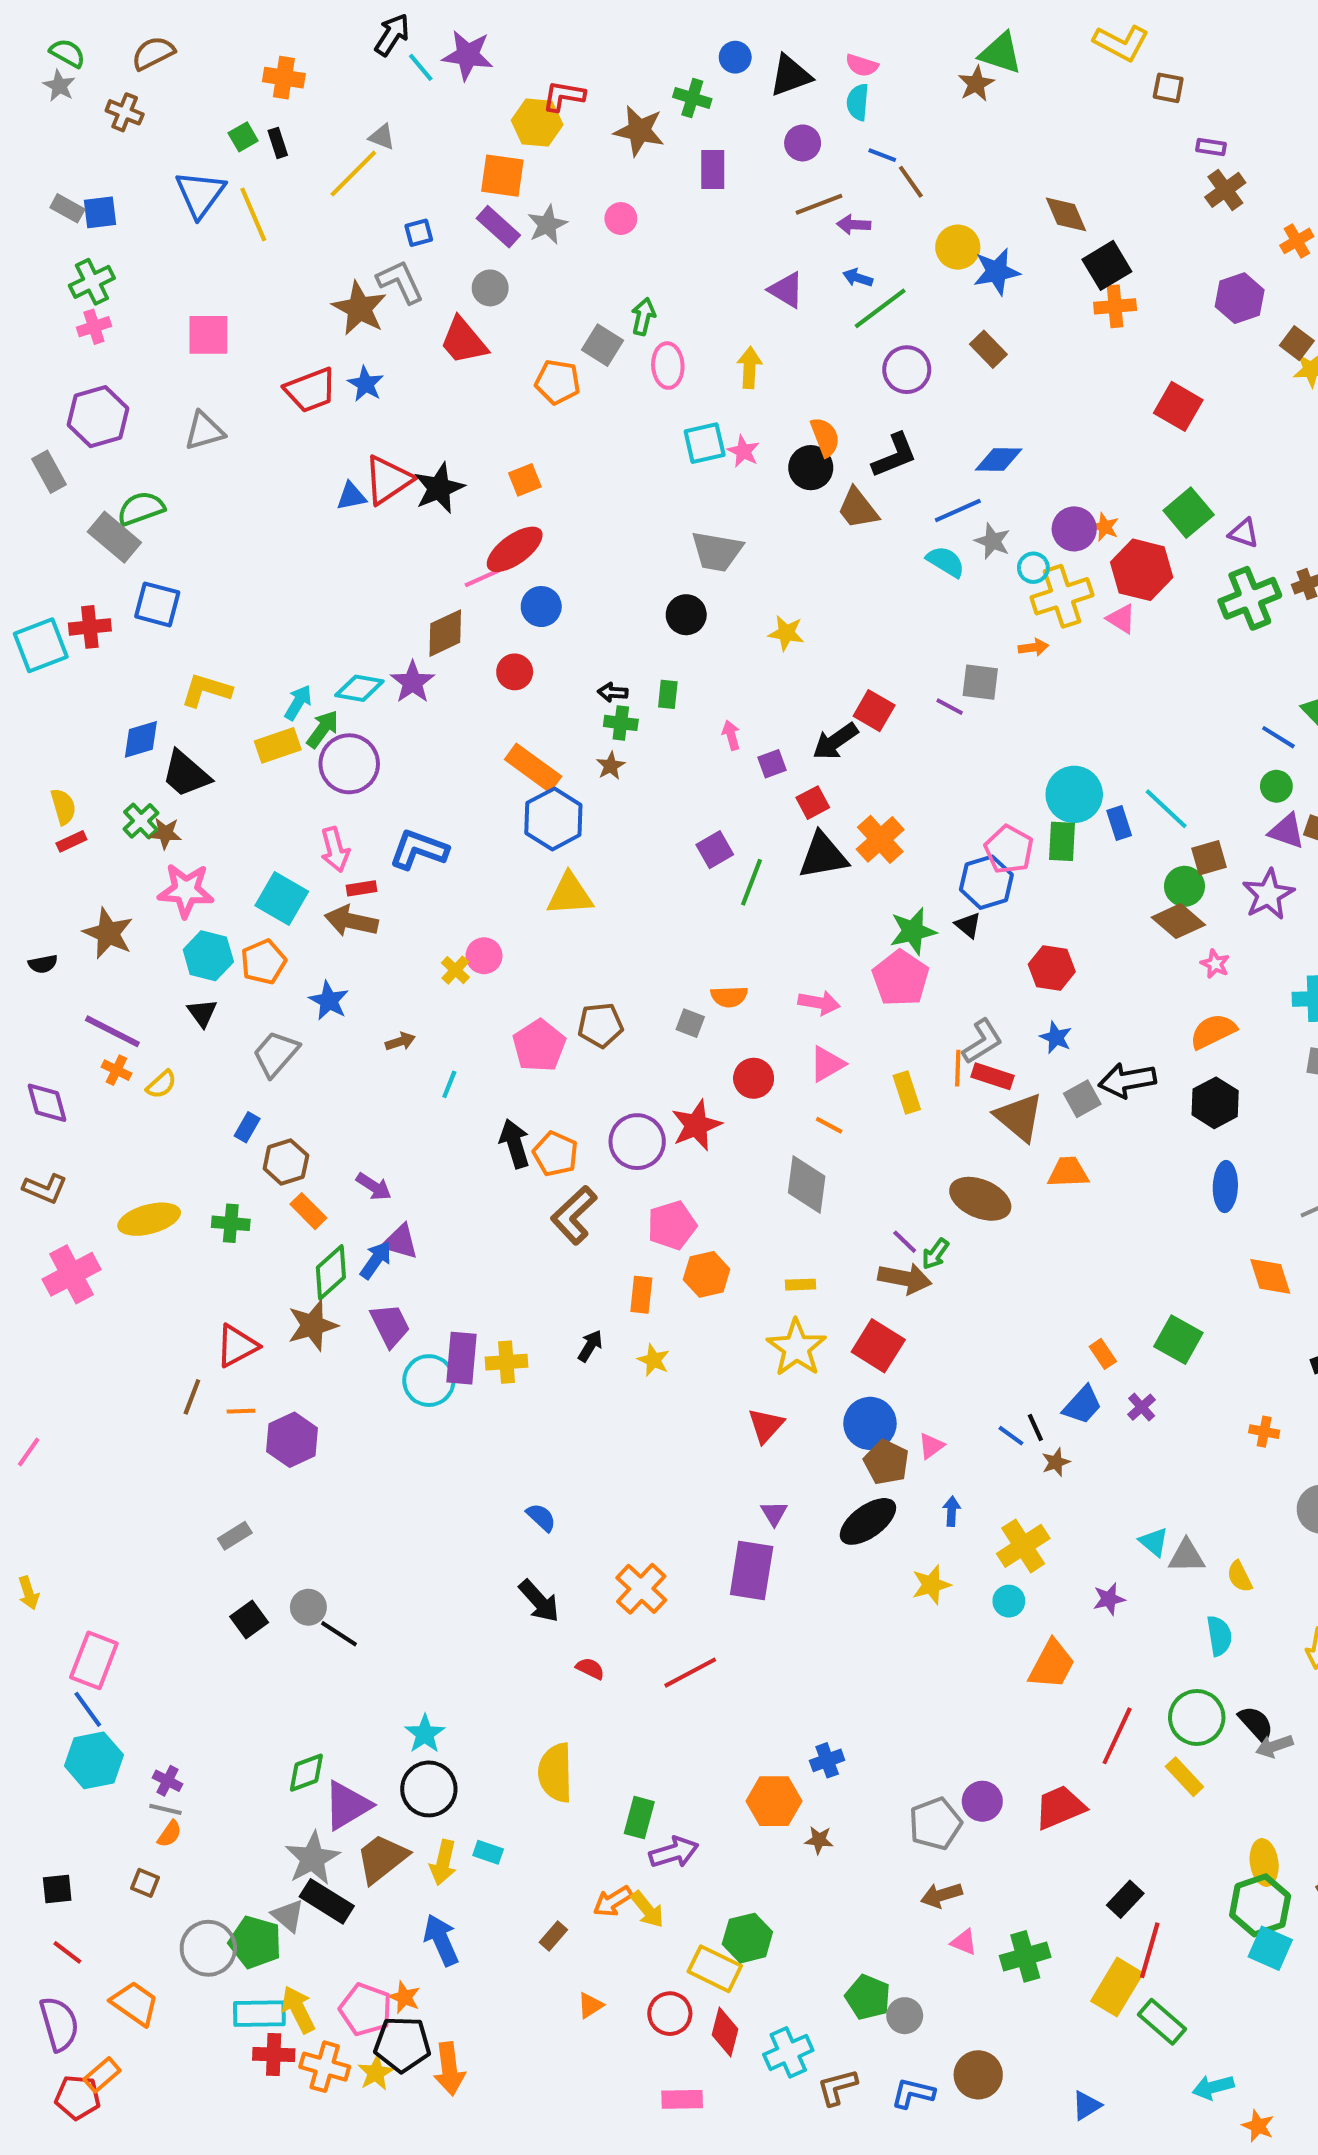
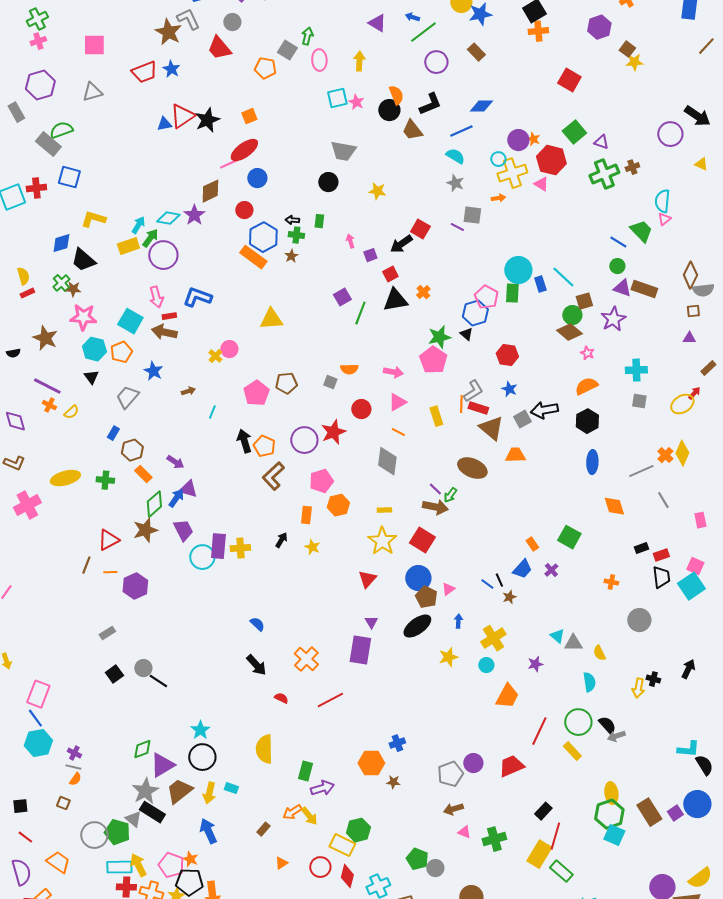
gray star: (993, 541) -> (455, 183), moved
blue hexagon: (553, 819) -> (263, 237), moved
orange cross: (880, 839) -> (423, 292), size x0.6

